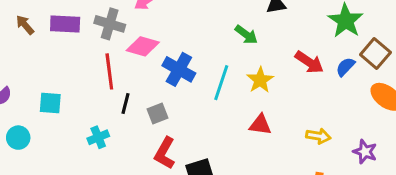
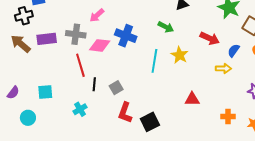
brown arrow: (25, 25) -> (21, 44), size x1.5
blue semicircle: (345, 67) -> (234, 51), moved
blue cross: (179, 69) -> (126, 36), moved
red triangle: (260, 125) -> (192, 99), moved
yellow arrow: (318, 136) -> (223, 68), moved

